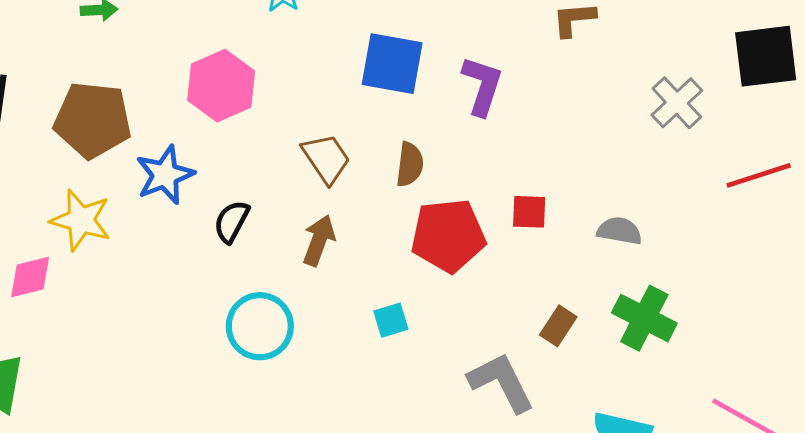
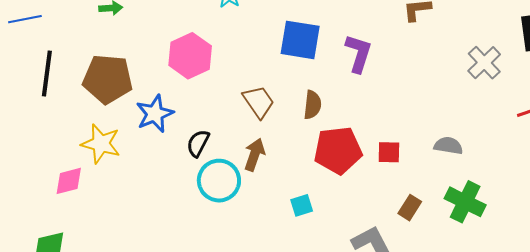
red square: (529, 212) -> (389, 152), moved
cyan circle: (260, 326) -> (219, 181), moved

